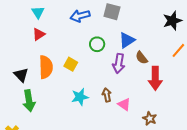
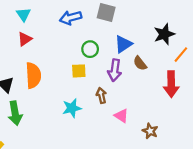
black star: (172, 21) -> (164, 34), moved
yellow square: (71, 64) -> (79, 71), moved, turned -32
red arrow: (155, 78) -> (171, 84), moved
brown arrow: (107, 95) -> (101, 95), moved

